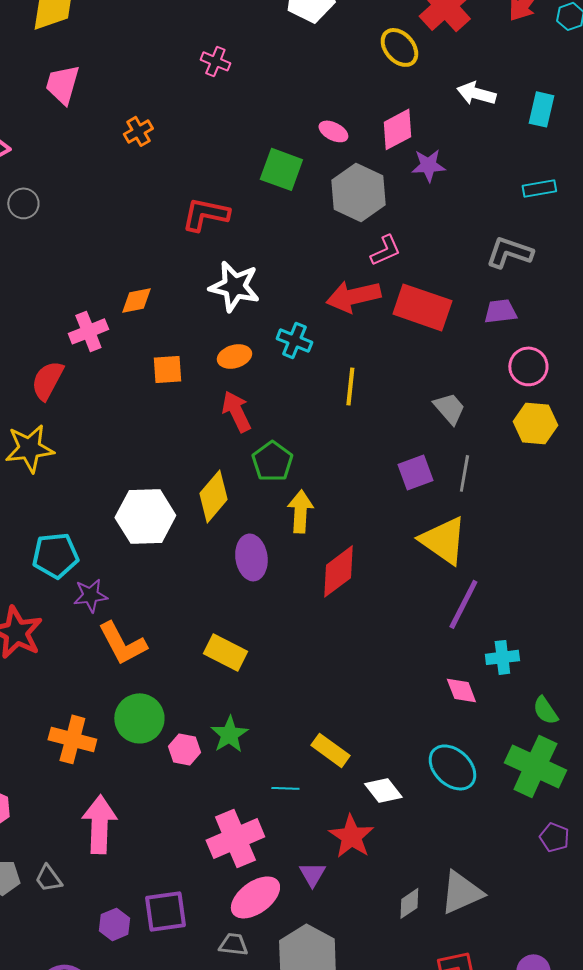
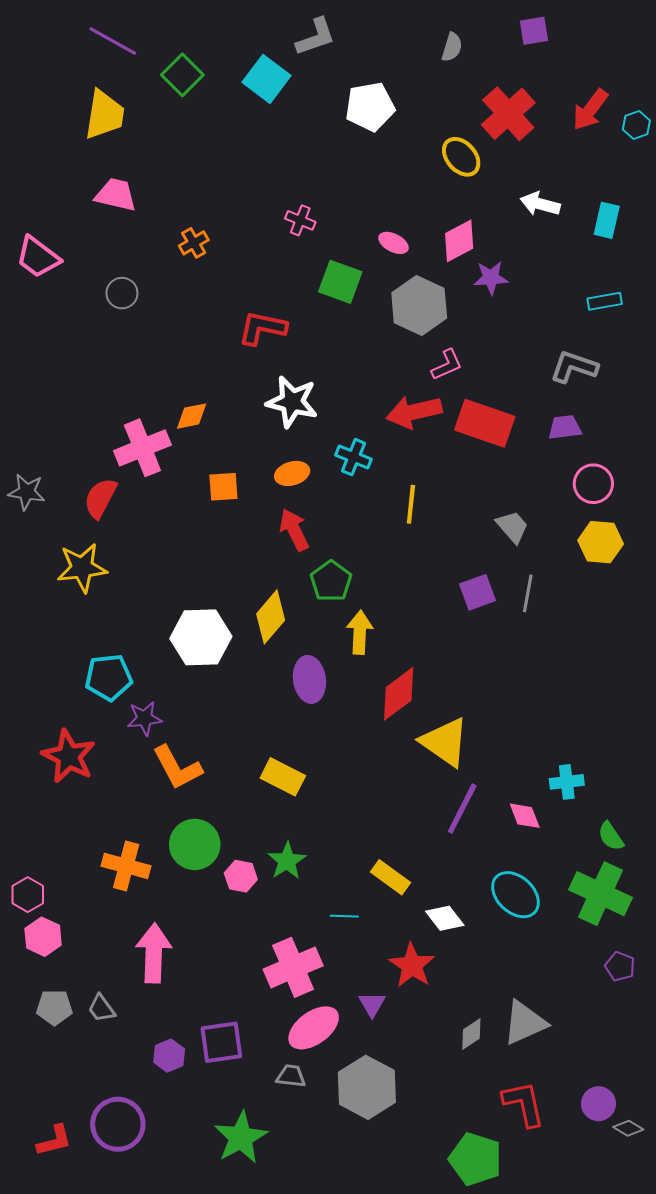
pink cross: (215, 61) -> (300, 220), moved
pink trapezoid: (62, 84) -> (116, 195), turned 87
gray circle: (23, 203) -> (122, 293), moved
pink cross: (88, 331) -> (142, 448), size x1.4
yellow triangle: (443, 540) -> (445, 742), moved
purple line: (463, 604) -> (462, 809), moved

